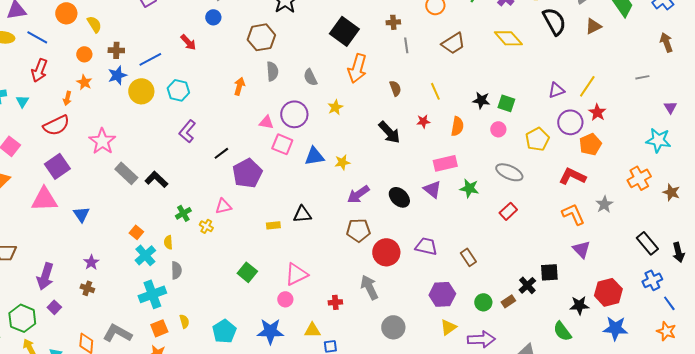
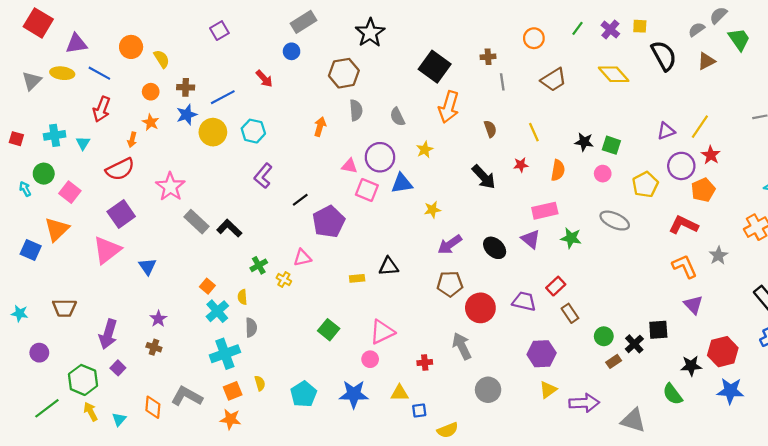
blue triangle: (314, 156) -> (402, 183), moved
pink triangle: (44, 199) -> (107, 250), turned -36
red rectangle: (508, 211) -> (556, 286), moved
green circle: (483, 302) -> (604, 336), moved

